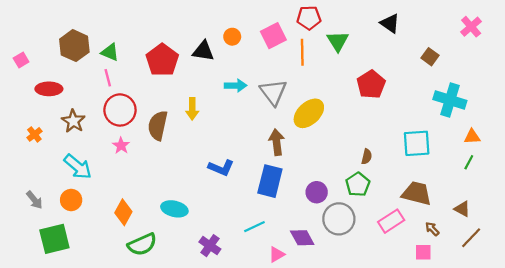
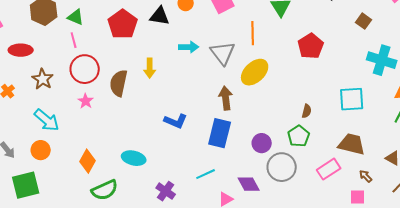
orange line: (302, 52) -> (253, 33), moved

